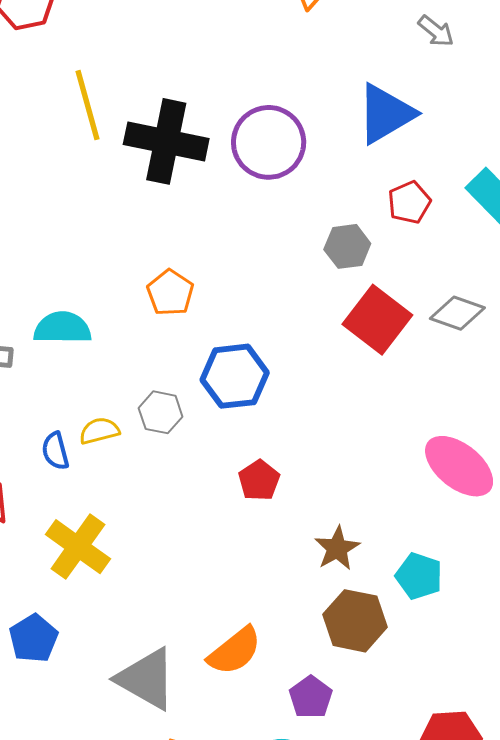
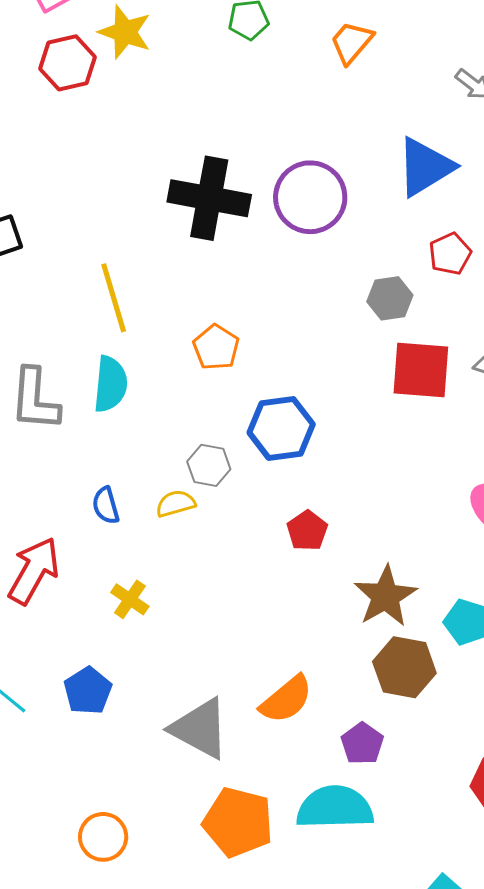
yellow line: (88, 105) -> (114, 298), moved
red square: (377, 320) -> (421, 370), turned -32
cyan semicircle: (62, 328) -> (110, 384), turned 96
yellow semicircle: (99, 431) -> (176, 503), moved
yellow cross: (78, 547) -> (130, 599), size x0.6
brown star: (337, 548) -> (385, 596), size x1.4

